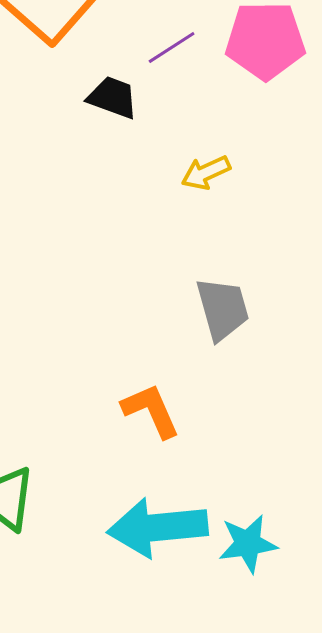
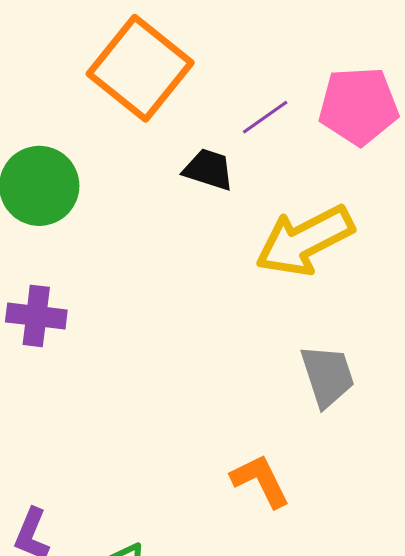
yellow arrow: (206, 173) -> (305, 241), size x2.0

